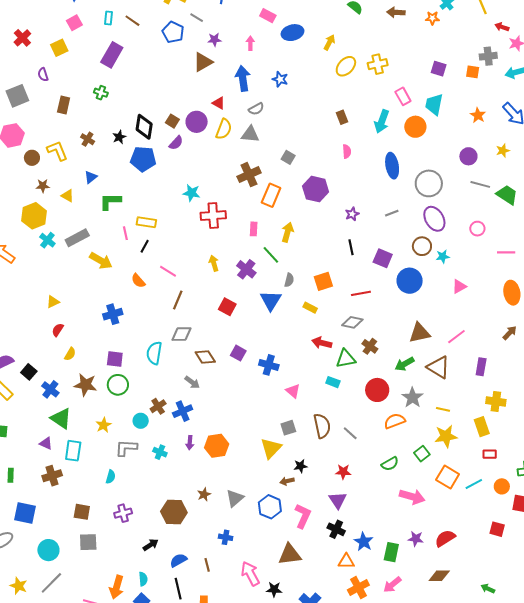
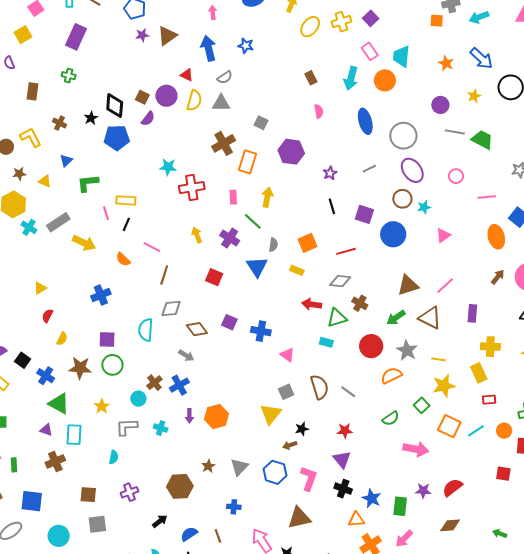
purple star: (214, 40) -> (142, 35), moved
purple square: (439, 69) -> (371, 18), moved, turned 35

